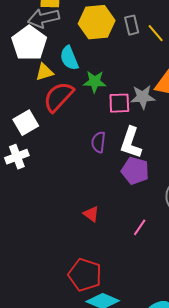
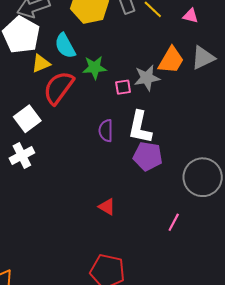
pink square: (119, 103) -> (123, 87), size x0.7
pink line: (140, 227) -> (174, 222), moved

